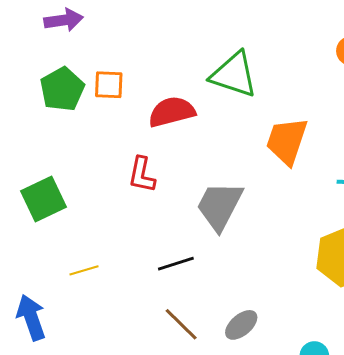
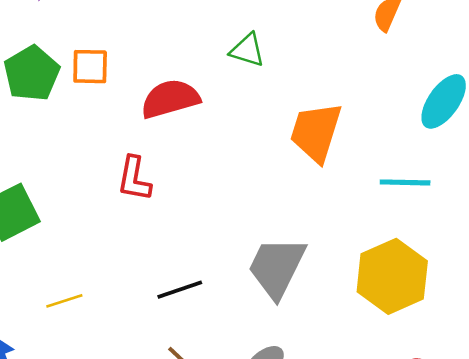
green triangle: (234, 75) -> (247, 50), size x0.6
gray trapezoid: (220, 206) -> (277, 267), moved

